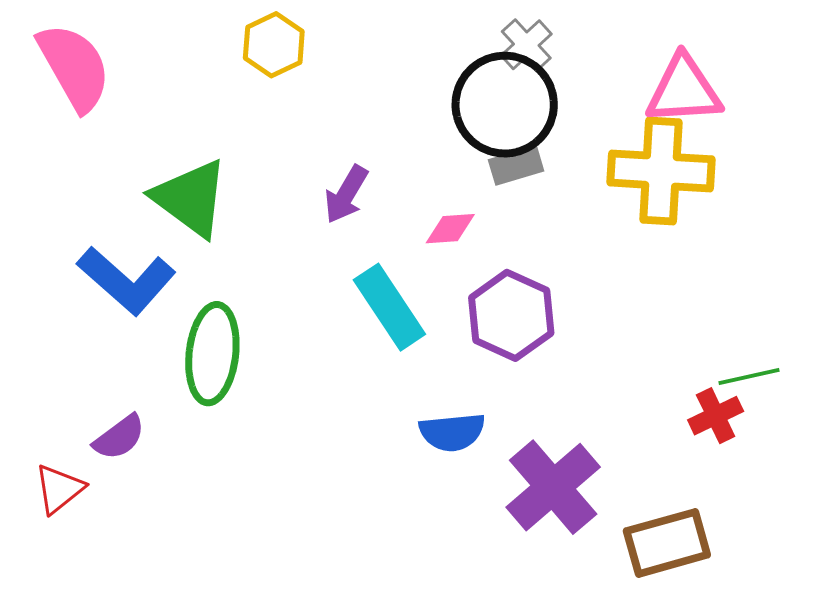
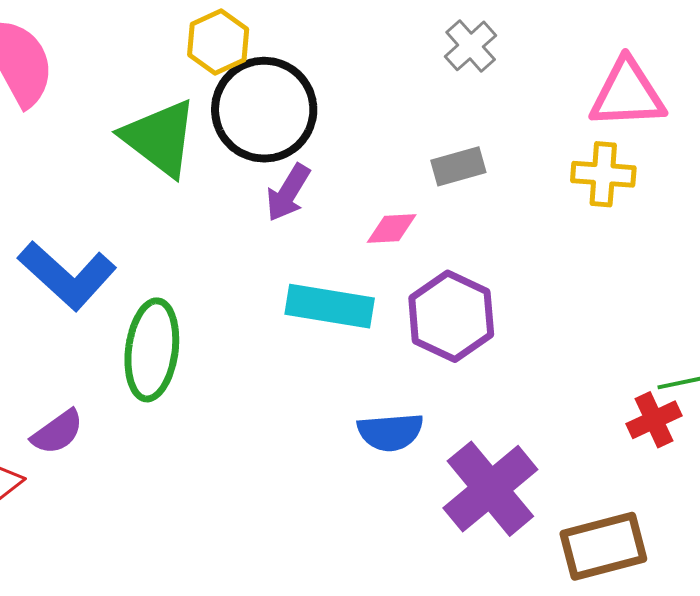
black circle: (505, 105) -> (264, 110), moved
yellow cross: (661, 171) -> (603, 174), size x0.6
green triangle: (191, 198) -> (160, 138), moved
cyan rectangle: (389, 307) -> (330, 306), turned -48

